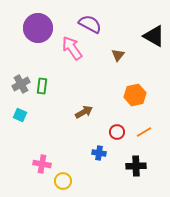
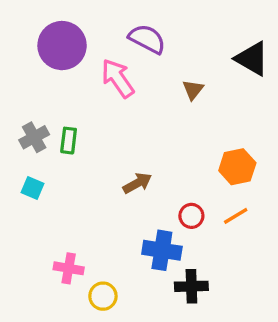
orange hexagon: (135, 95) -> (237, 167), moved
blue cross: (99, 153) -> (162, 250), size x1.6
black cross: (136, 166) -> (191, 286), moved

